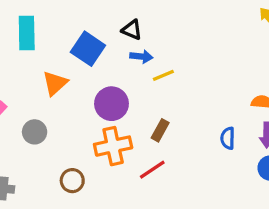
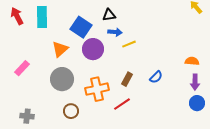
black triangle: (132, 30) -> (109, 15), turned -32
purple circle: (111, 104) -> (93, 49), moved
gray circle: (35, 132) -> (62, 79), moved, size x1.5
blue semicircle: (228, 138) -> (156, 77), moved, turned -136

